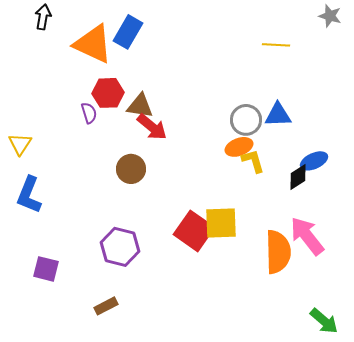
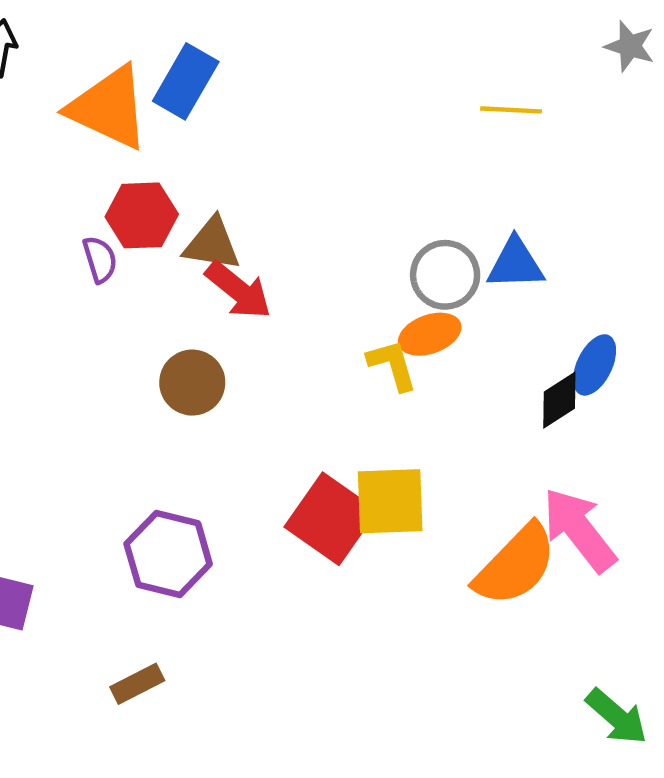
yellow L-shape: (253, 161) -> (392, 365), moved
blue ellipse: (314, 161) -> (595, 365), turned -40
orange semicircle: (278, 252) -> (515, 565), turned 45

